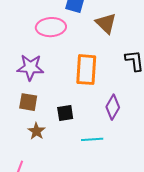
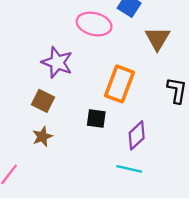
black square: (65, 113) -> (96, 119), moved
cyan line: (92, 139) -> (129, 169), moved

